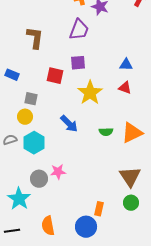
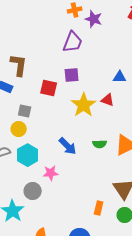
brown L-shape: (35, 38) -> (19, 65), moved
red triangle: (125, 88) -> (108, 100), moved
blue arrow: (69, 124) -> (68, 146), moved
pink star: (58, 172) -> (51, 173), moved
orange rectangle: (99, 209) -> (99, 208), moved

